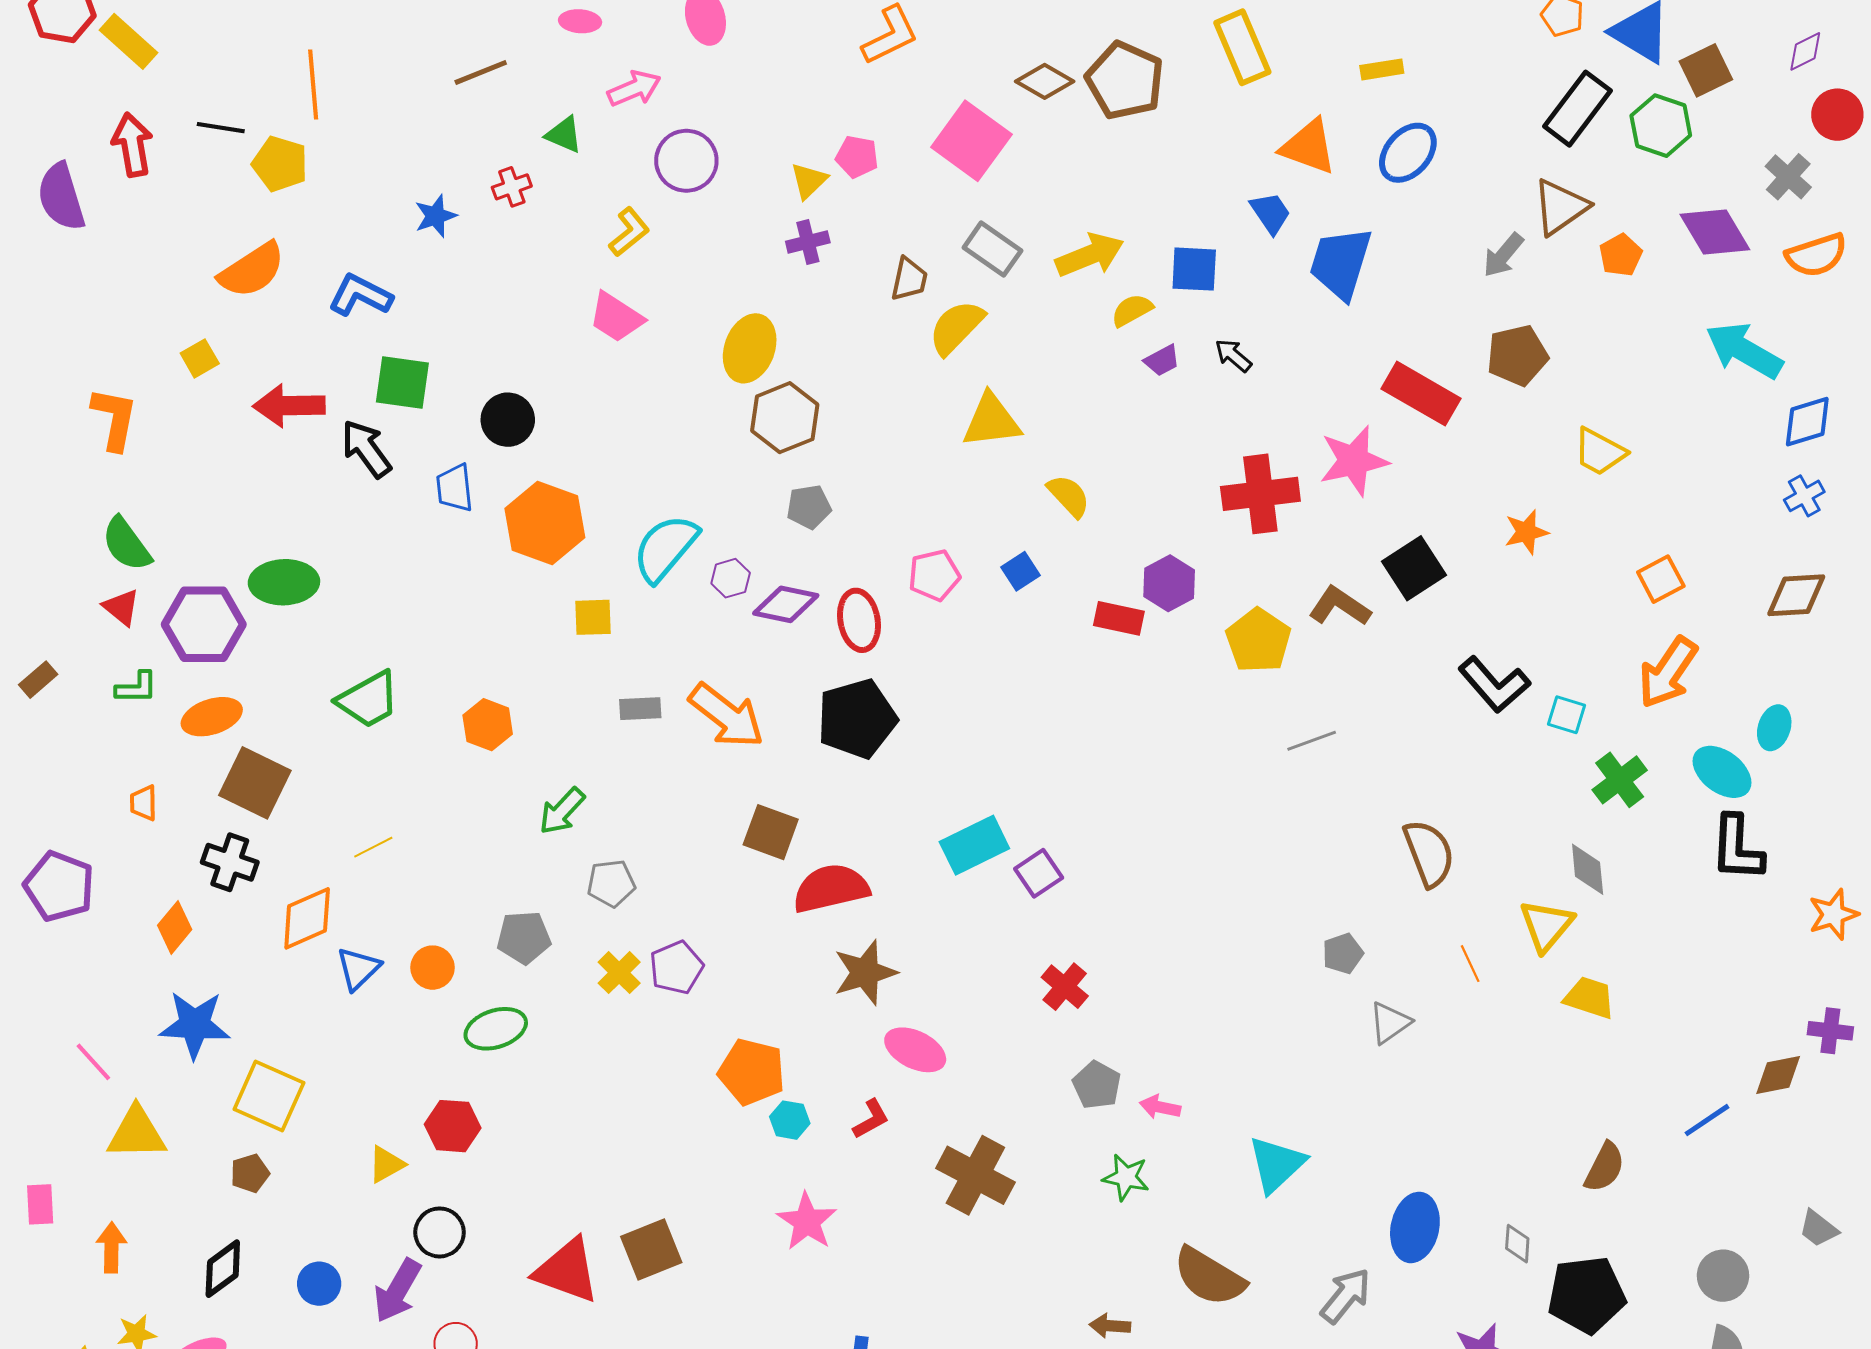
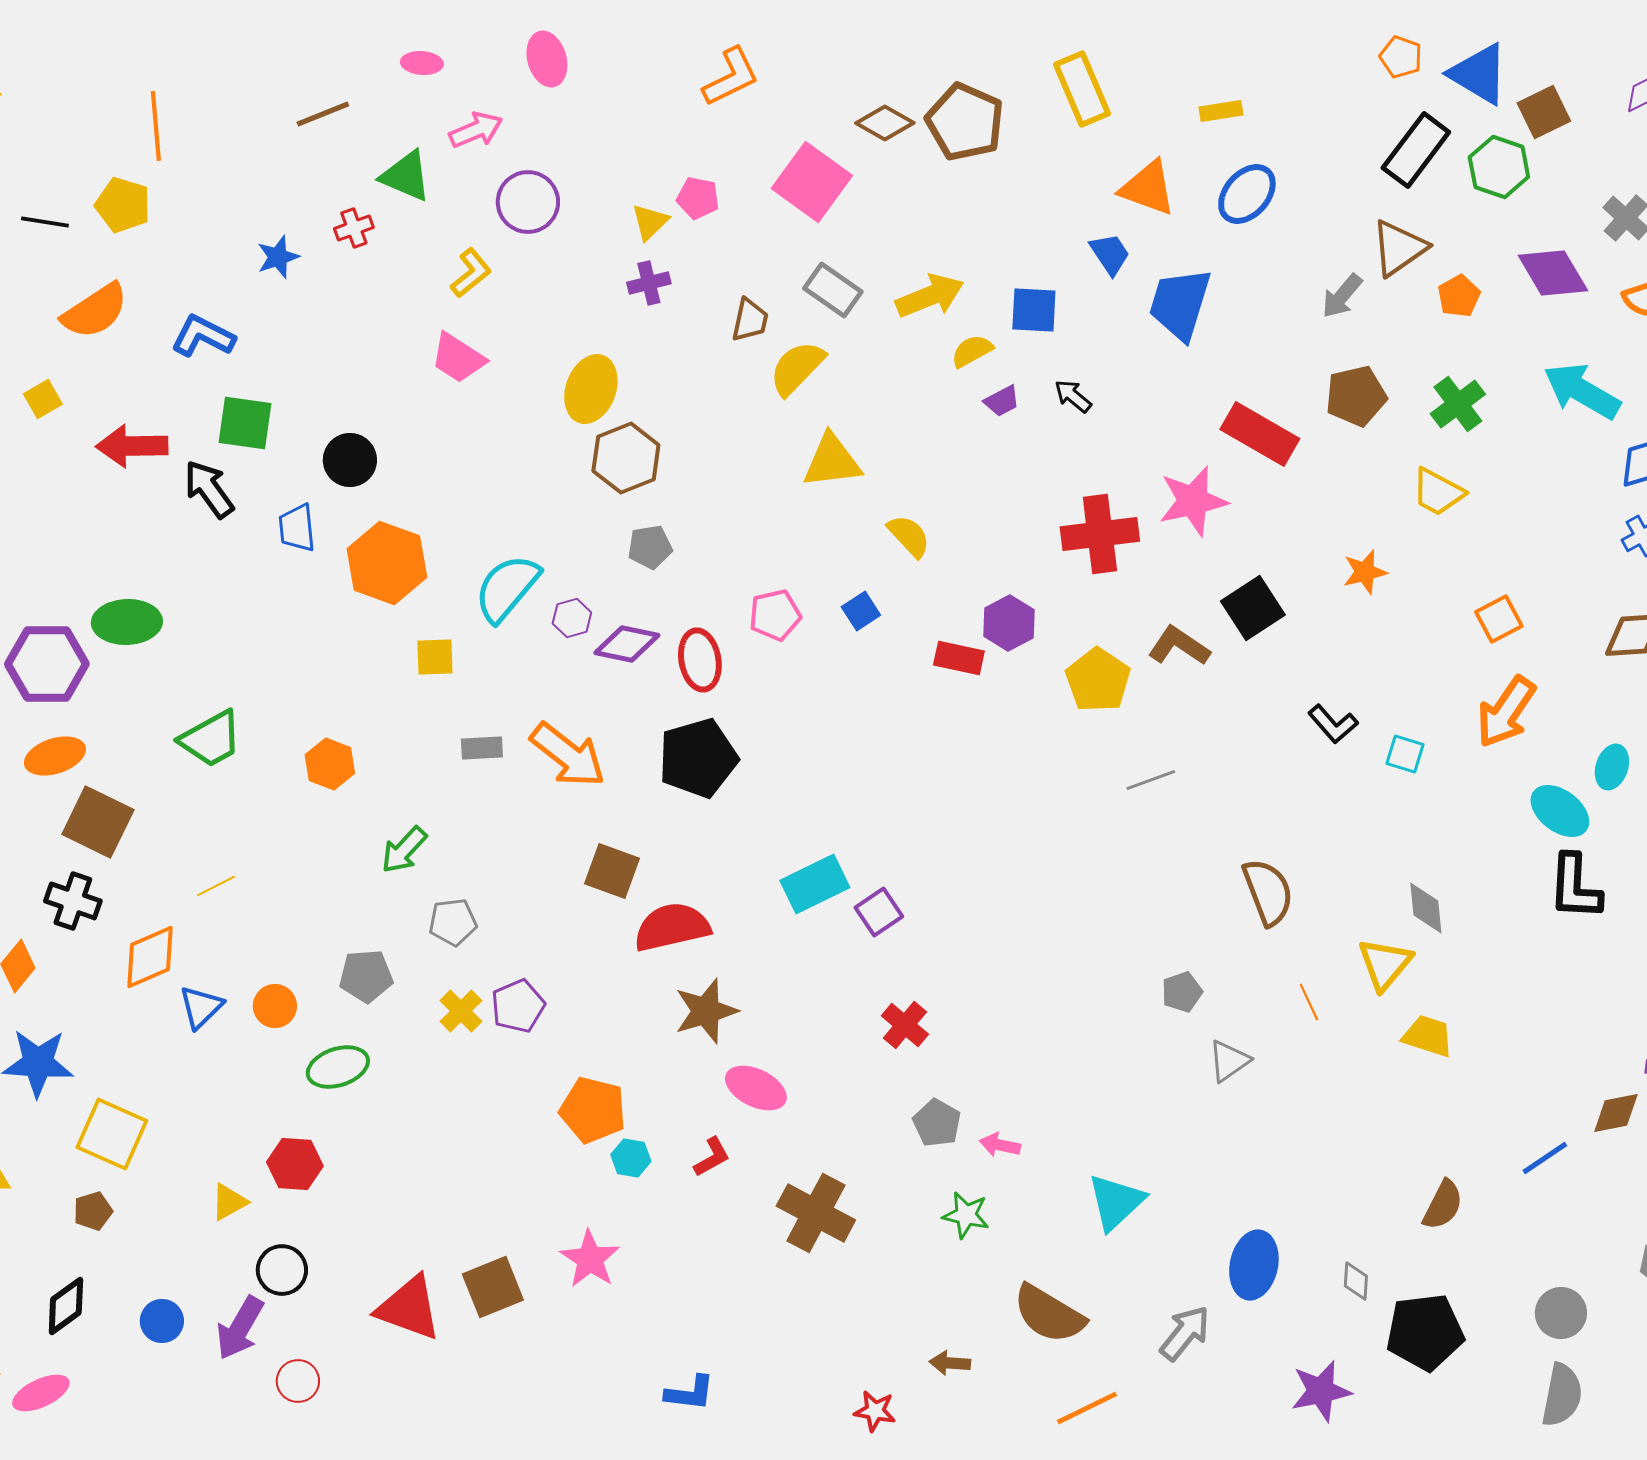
black line: (221, 128) -> (45, 222), moved
green triangle: (564, 135) -> (406, 176), size x1.4
black L-shape: (1494, 685) -> (1333, 724), size x0.7
green cross: (1620, 780) -> (1458, 404), moved
pink star: (807, 1221) -> (590, 1259), moved

